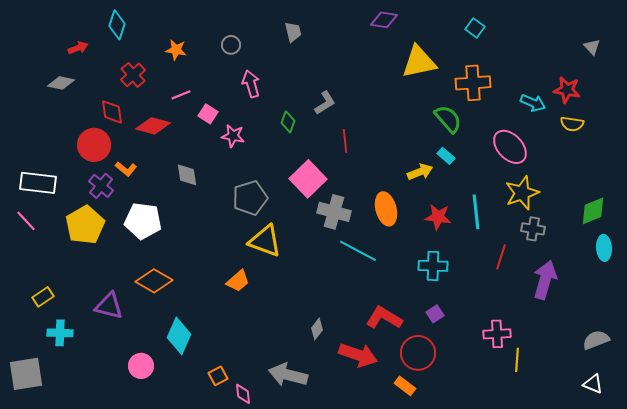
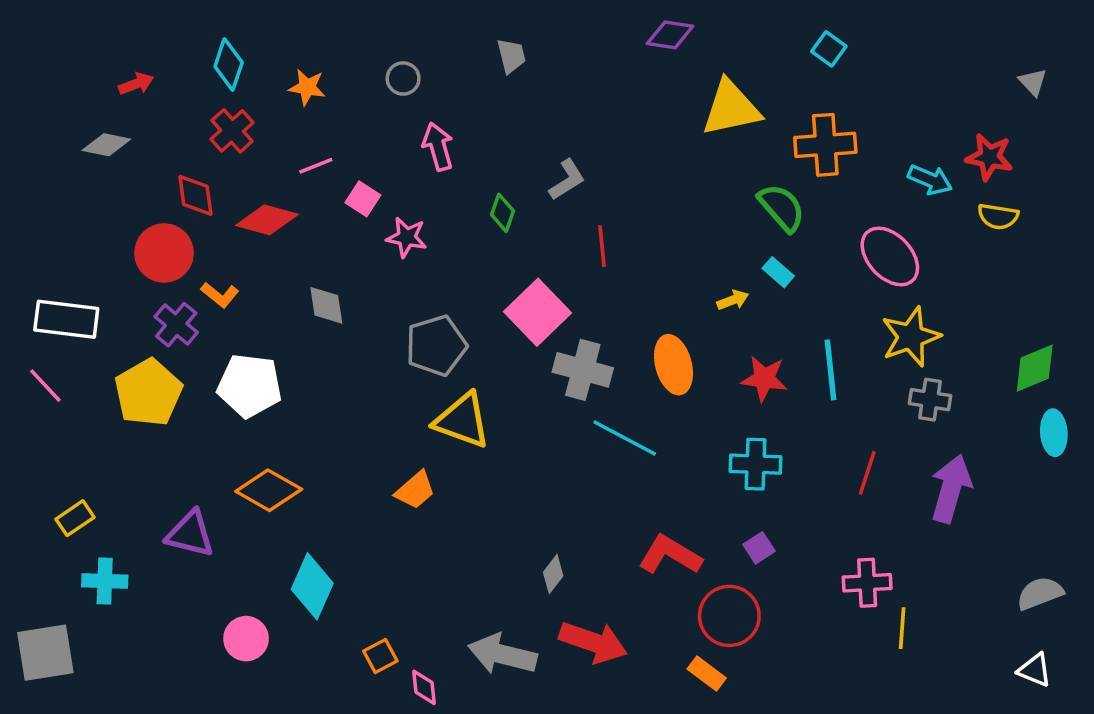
cyan diamond: (117, 25) -> (229, 65), moved
yellow arrow: (420, 172) -> (733, 300), size x0.7
red line: (501, 257) -> (867, 473), moved
red arrow: (358, 355) -> (593, 642), moved

